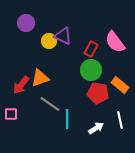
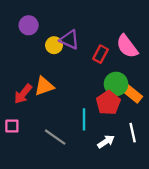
green circle: (91, 70) -> (116, 84), moved
red pentagon: (98, 93) -> (108, 103), turned 30
gray line: (50, 104) -> (55, 137), moved
cyan line: (67, 119) -> (84, 119), moved

